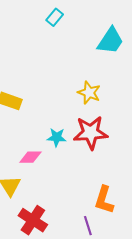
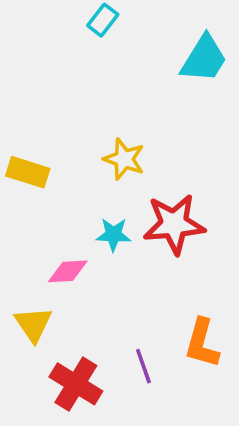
yellow star: (89, 93) -> (124, 159), moved
purple line: (88, 226) -> (143, 366), moved

